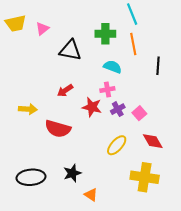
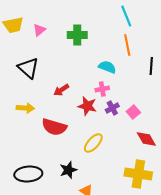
green cross: (105, 34) -> (77, 35), moved
black triangle: (70, 50) -> (28, 68), moved, turned 30
yellow ellipse: (117, 145) -> (93, 143), moved

